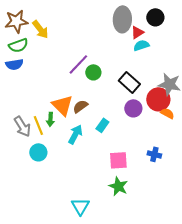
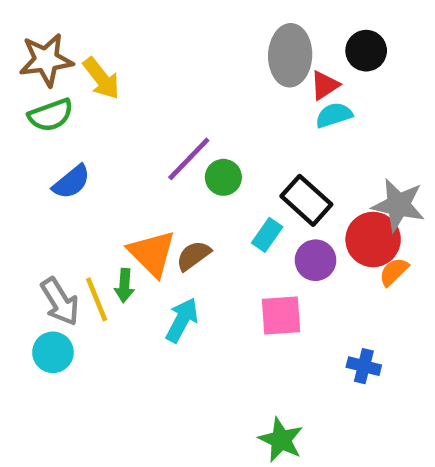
blue semicircle: (14, 64) -> (71, 182), moved, turned -30
orange semicircle: (167, 113) -> (394, 272), turned -72
cyan rectangle: (102, 125) -> (267, 235), moved
cyan circle: (38, 152) -> (53, 352), moved
pink square: (118, 160) -> (281, 315), moved

